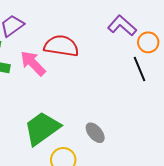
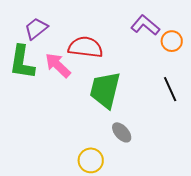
black line: (139, 69) -> (170, 89), moved
green trapezoid: (42, 128) -> (105, 90), moved, turned -39

